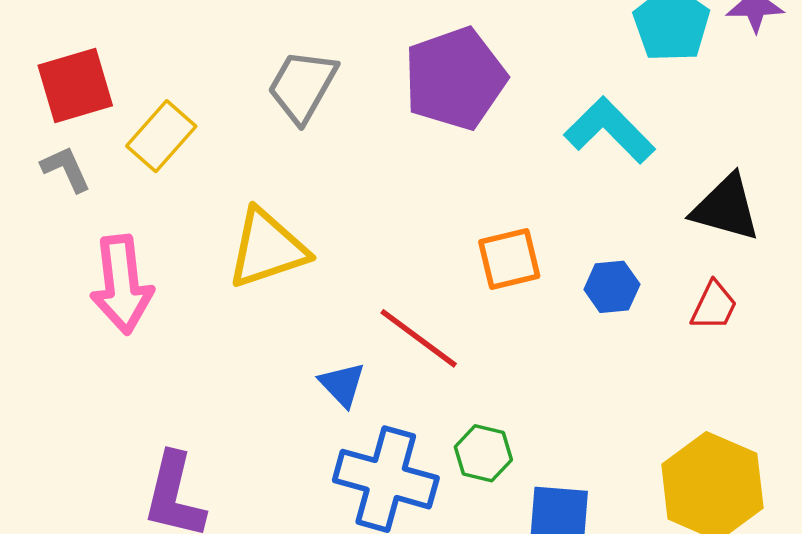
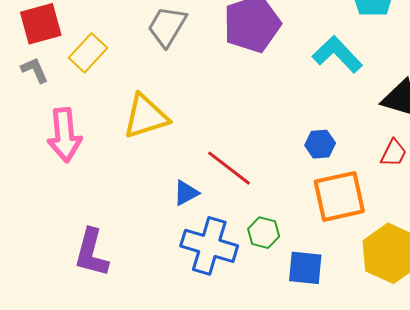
orange square: (509, 259) -> (339, 196), moved, size x1.5
blue hexagon: (612, 287) -> (320, 144), moved
blue triangle: (342, 384) -> (186, 193), turned 44

